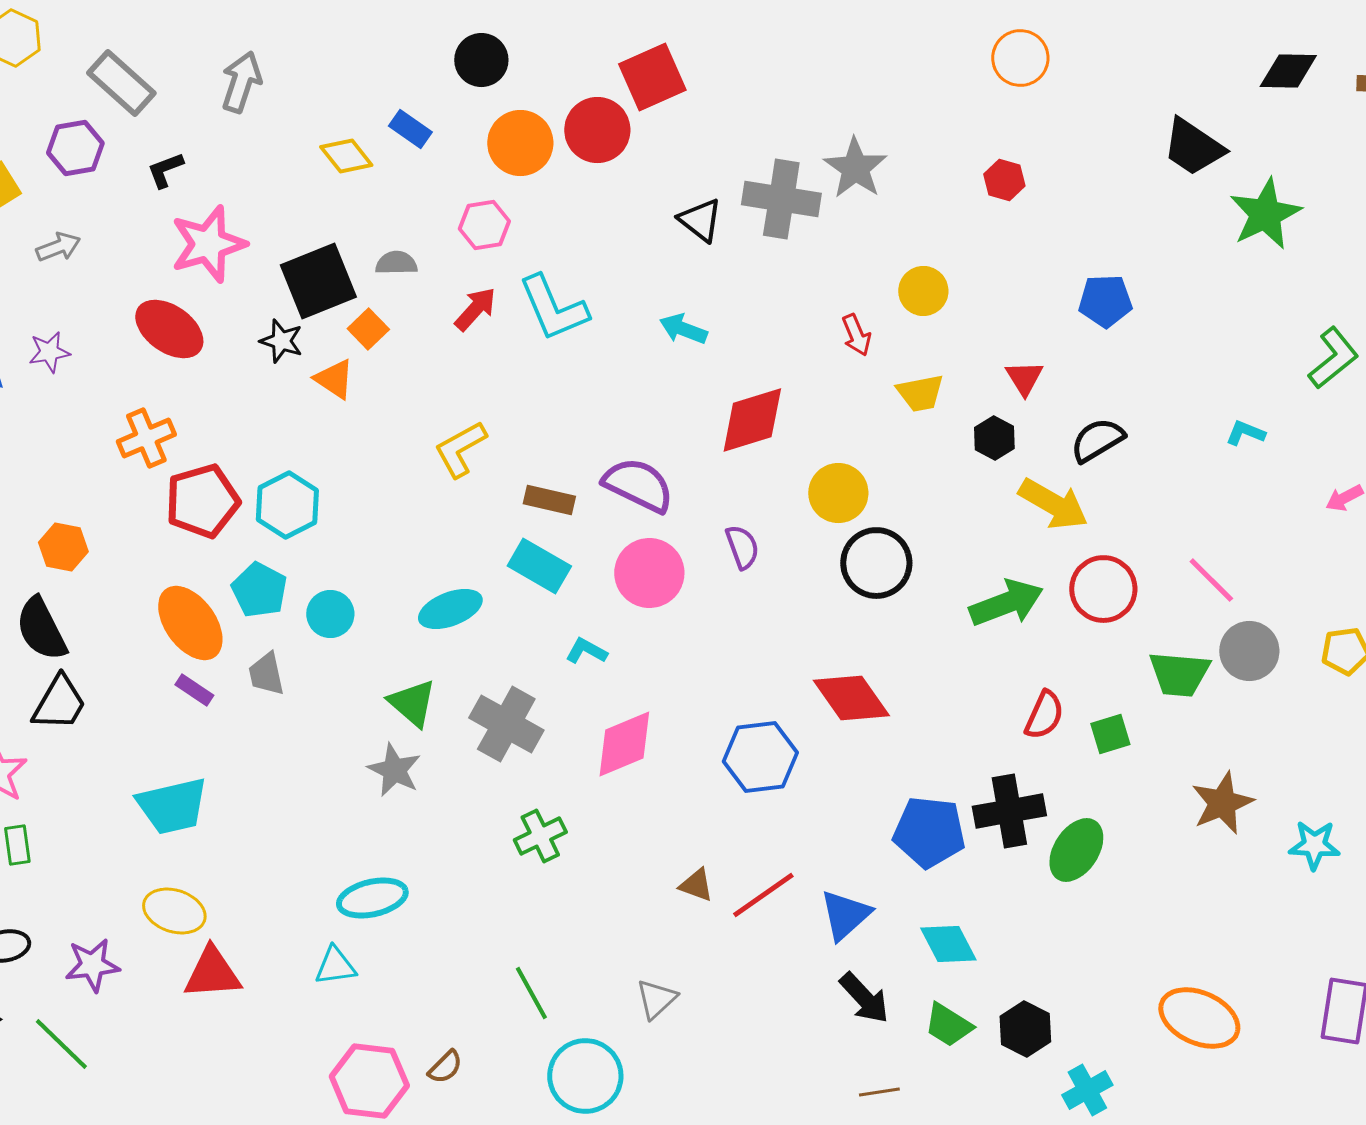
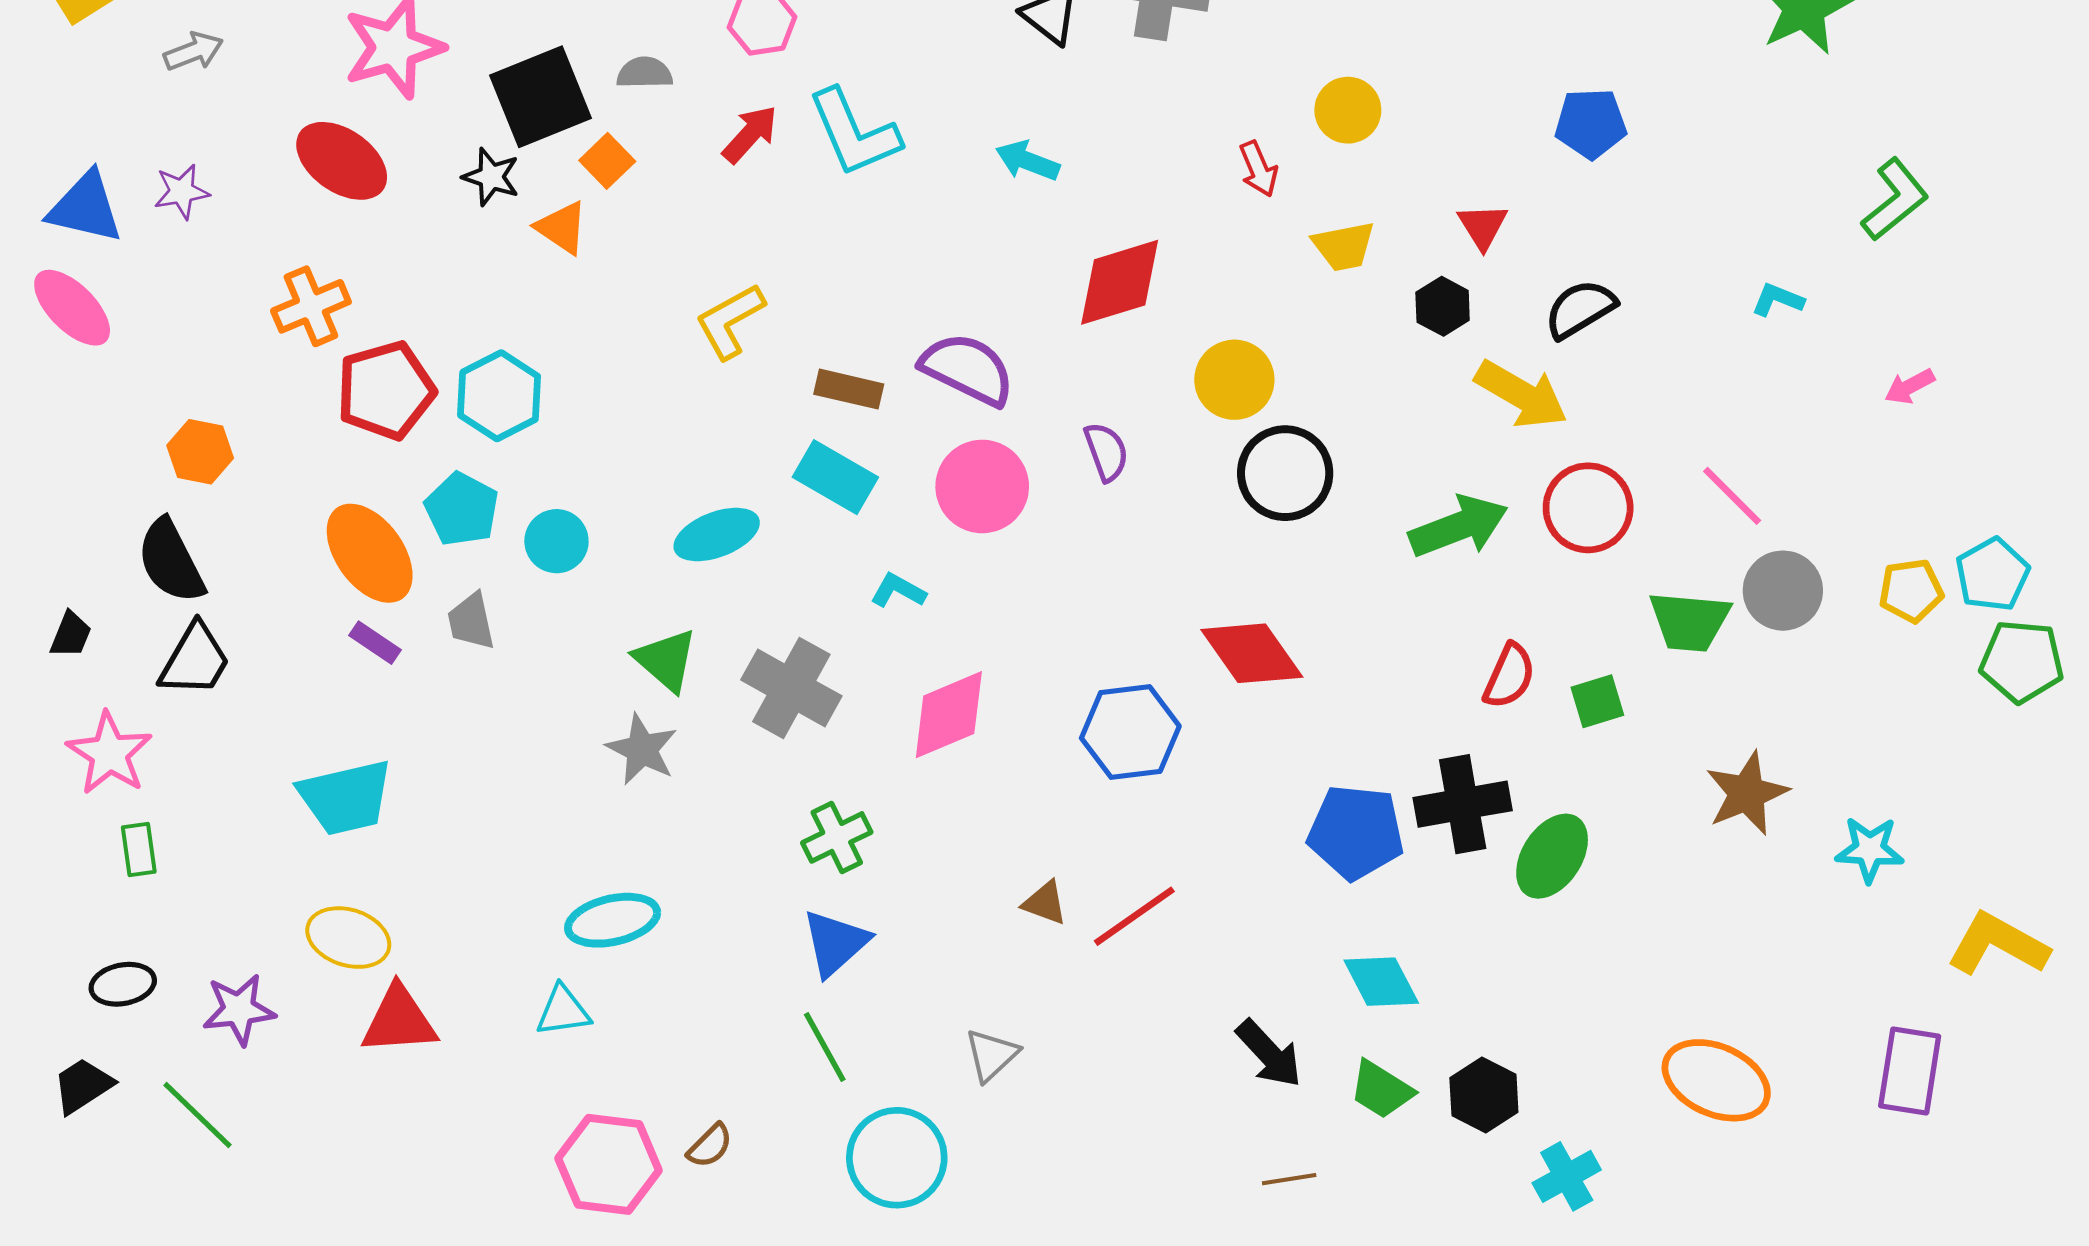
blue triangle: (845, 915) -> (835, 943), moved

